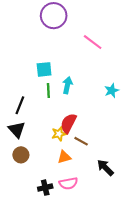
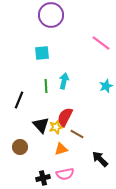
pink line: (93, 42) -> (101, 43), moved
cyan square: (44, 69) -> (42, 53), moved
black triangle: (17, 130) -> (41, 125), moved

